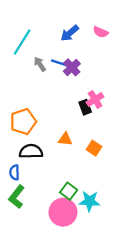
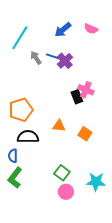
pink cross: (95, 99) -> (86, 90), turned -35
cyan star: (90, 201) -> (96, 182), moved
pink circle: (63, 212) -> (66, 192), moved, size x0.6

